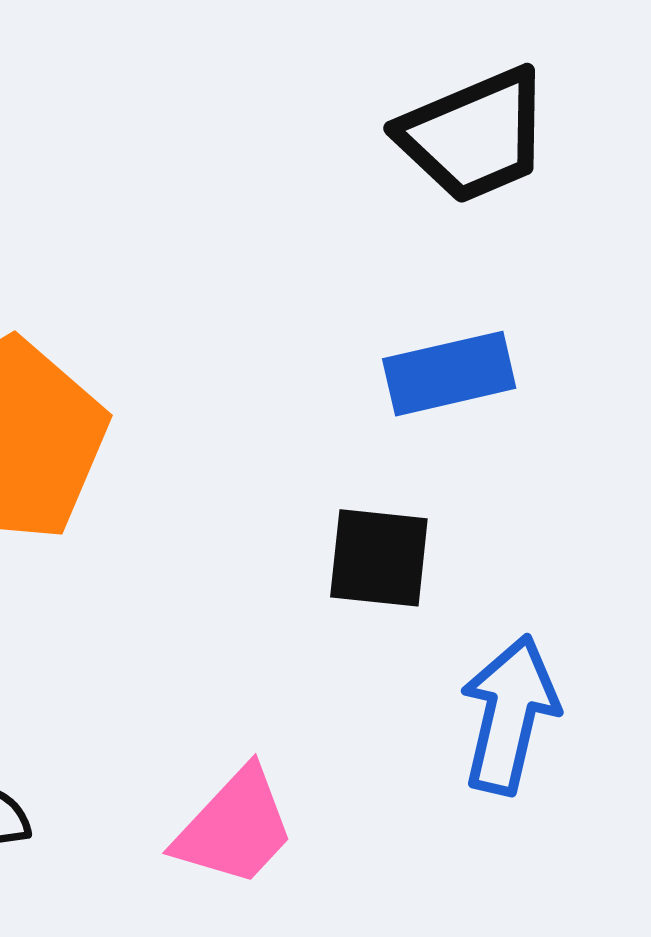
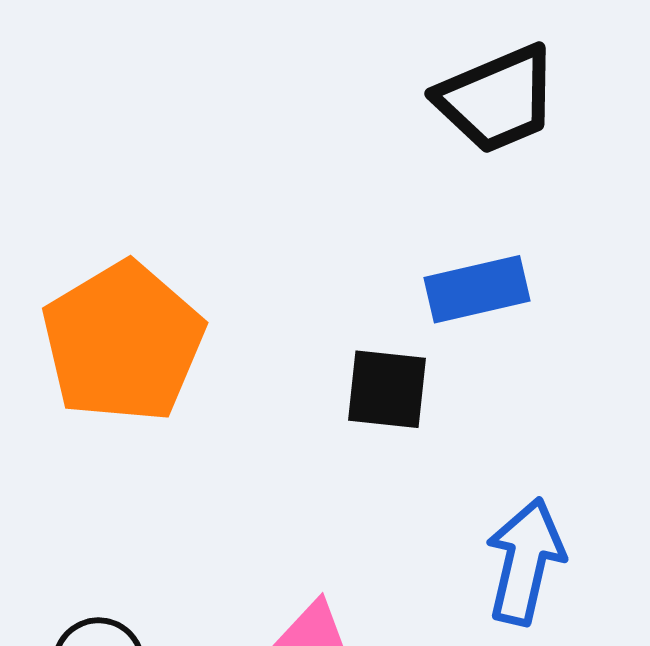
black square: (379, 558) -> (387, 389), moved

